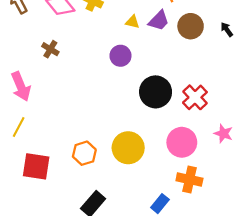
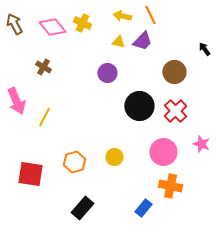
brown circle: (191, 26) -> (174, 72), moved
yellow line: (19, 127) -> (44, 117), moved
yellow circle: (128, 148) -> (114, 157), size x0.6

